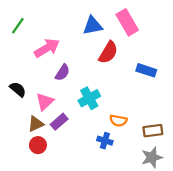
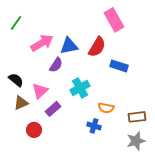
blue triangle: (93, 26) -> (69, 46), moved
blue rectangle: (146, 70) -> (119, 66), moved
brown triangle: (36, 124) -> (21, 103), moved

